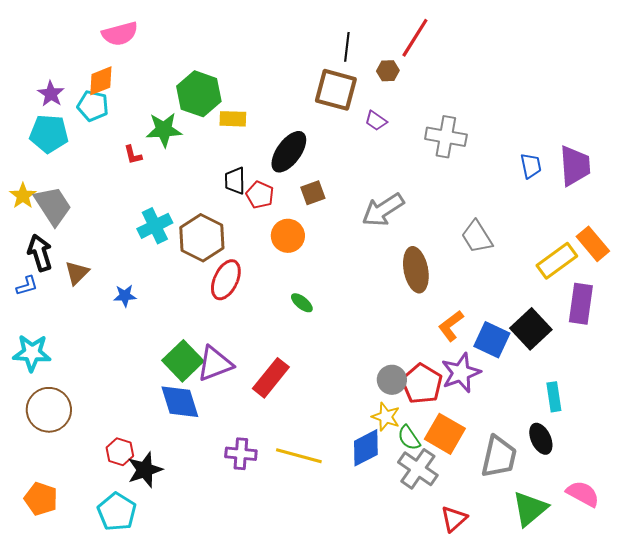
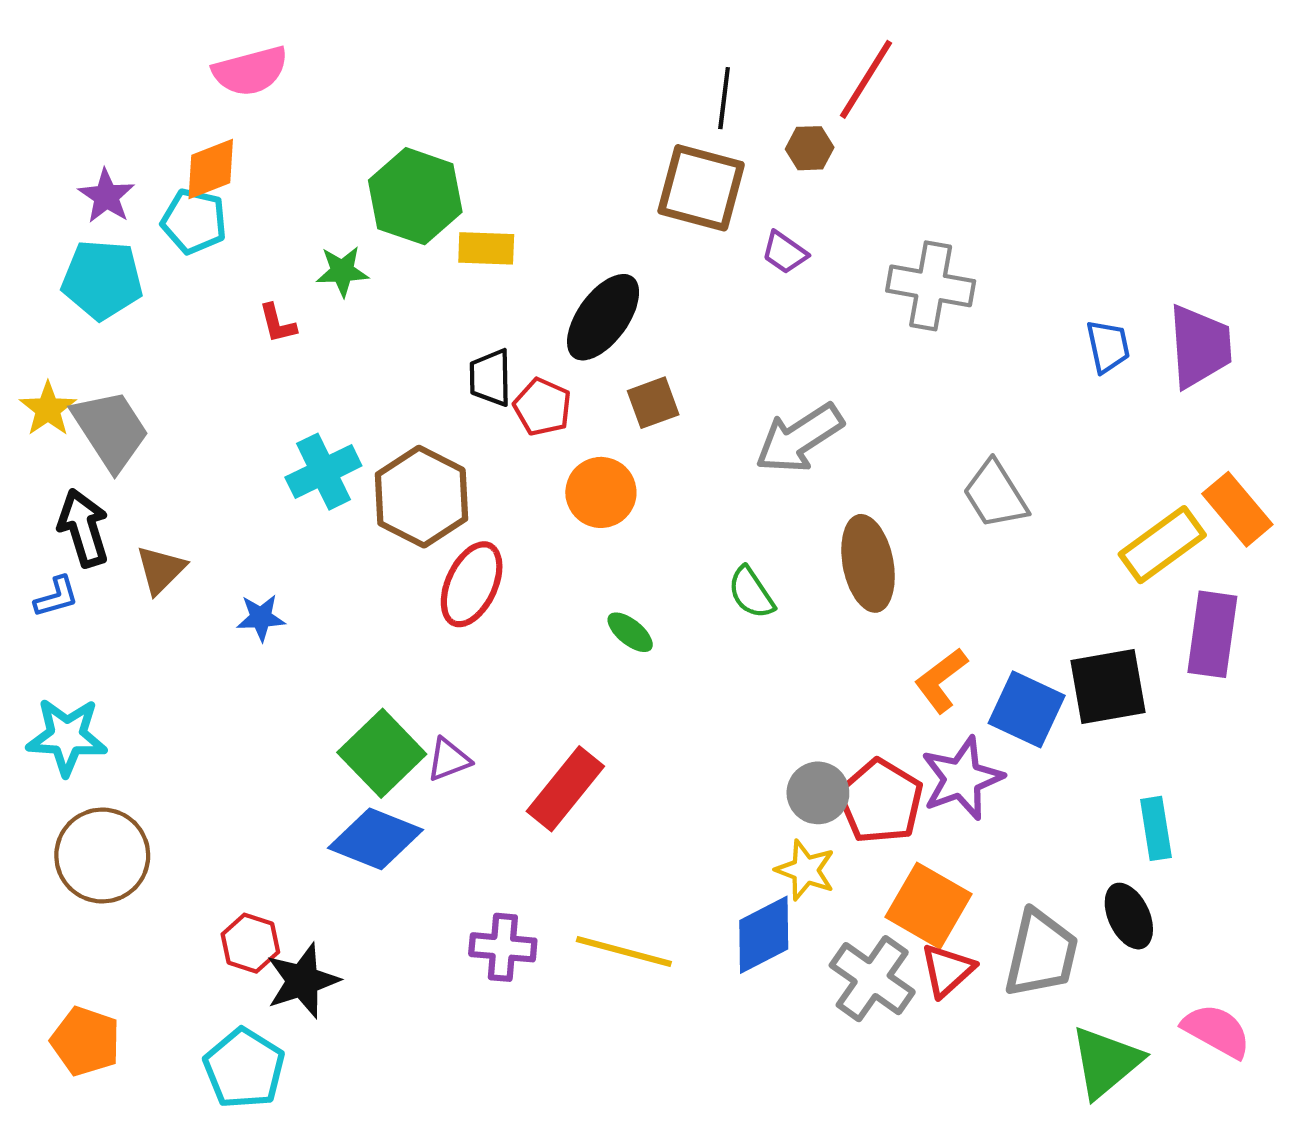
green star: (164, 130) -> (342, 271), size x0.7
black square: (531, 329) -> (1108, 686), turned 33
purple triangle: (215, 364) -> (449, 760), size x0.6
blue diamond: (180, 402) -> (376, 839), turned -51
green semicircle: (409, 438) -> (751, 593), moved
red triangle: (454, 519) -> (947, 970), moved

